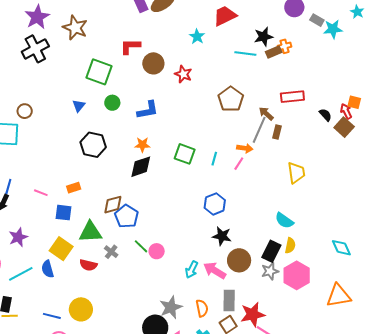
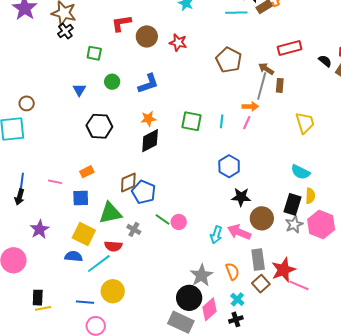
black cross: (35, 49) -> (65, 31), moved, size x0.6
green square: (99, 72) -> (94, 53), size x0.6
blue semicircle: (48, 269) -> (73, 256), turned 120
cyan line: (21, 274) -> (99, 264), moved

